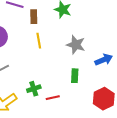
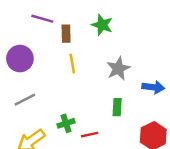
gray star: (76, 45) -> (118, 69), turned 30
blue arrow: (104, 60) -> (153, 87), turned 30

